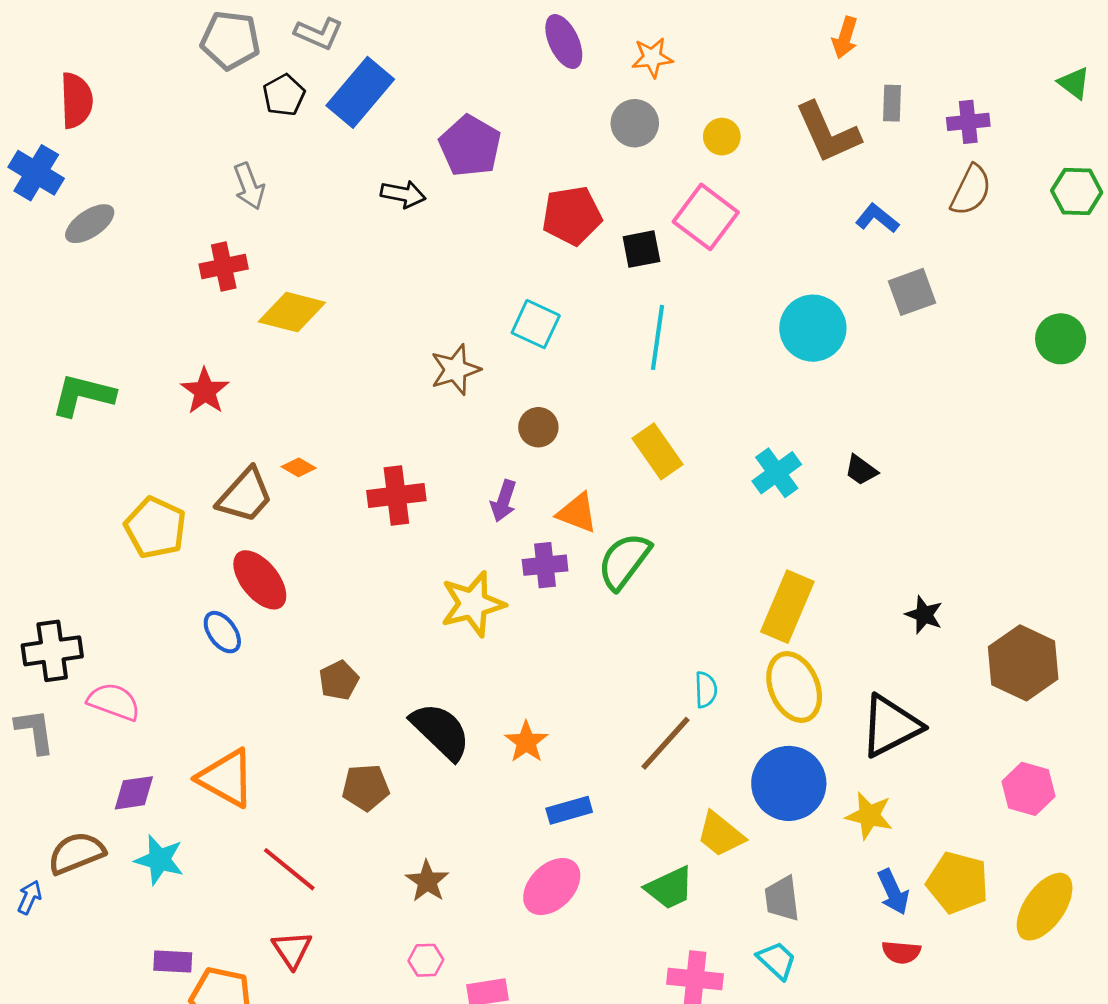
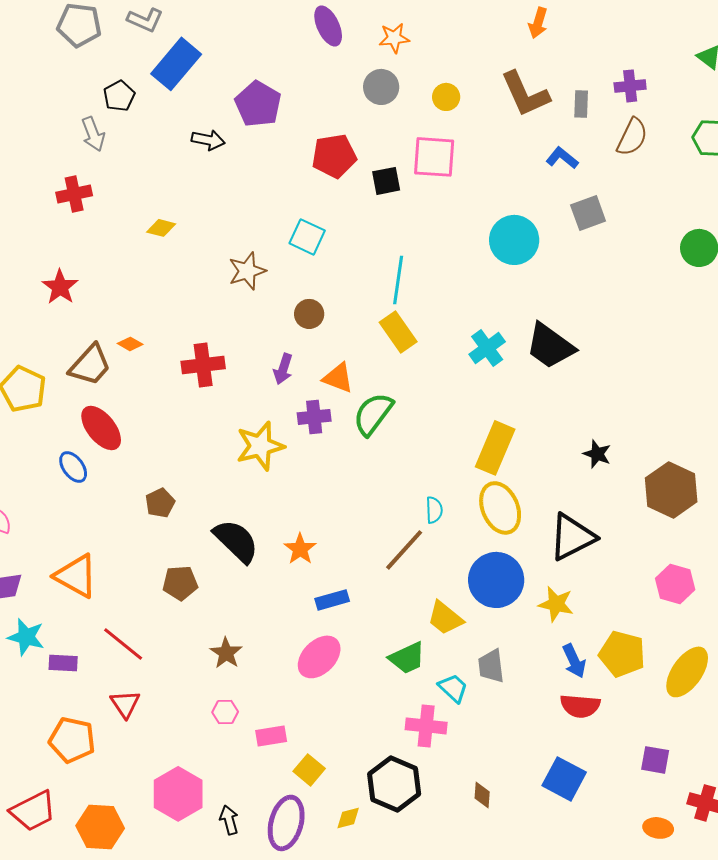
black pentagon: (284, 95) -> (119, 96), moved
gray rectangle: (892, 103) -> (581, 104), moved
pink square: (706, 217) -> (434, 157), turned -33
yellow diamond: (292, 312) -> (161, 228), moved, size x0.6
cyan line: (658, 337) -> (398, 280), moved
black trapezoid: (861, 470) -> (550, 346), size x2.0
red semicircle: (901, 952) -> (580, 706), size x1.4
cyan trapezoid: (777, 960) -> (453, 688), moved
purple rectangle: (173, 962) -> (63, 663), moved

